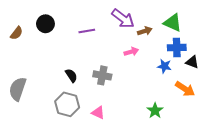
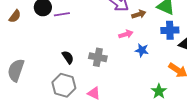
purple line: (87, 31) -> (62, 14), moved
blue star: (164, 66) -> (142, 50), moved
green star: (155, 111) -> (159, 91), moved

